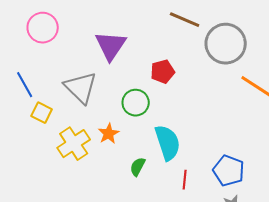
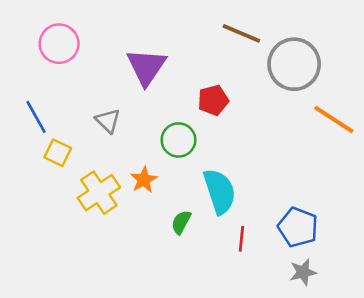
gray triangle: (81, 88) -> (108, 121), size x0.6

